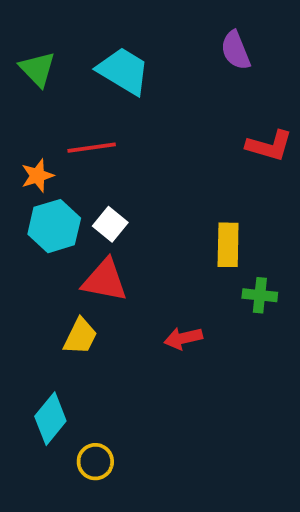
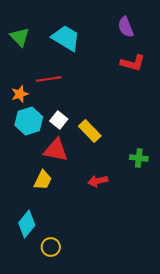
red L-shape: (269, 146) -> (133, 63), moved
yellow rectangle: (228, 245) -> (90, 131), moved, turned -45

